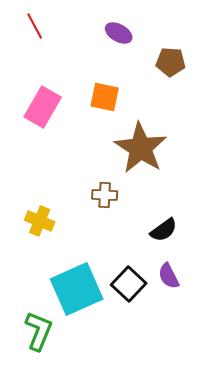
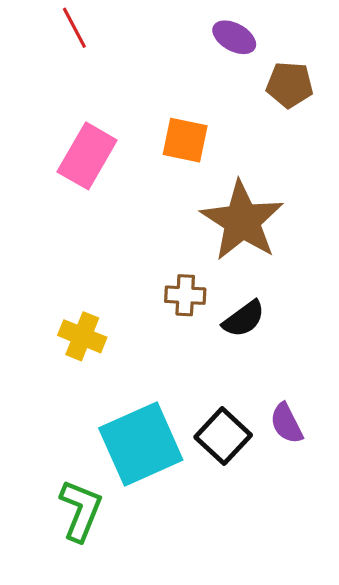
purple ellipse: (119, 33) -> (234, 37), moved
black semicircle: (164, 230) -> (244, 319), moved

